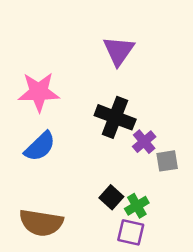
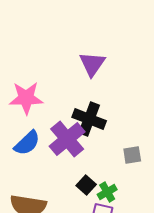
purple cross: (144, 142) -> (67, 139), moved, size x1.8

